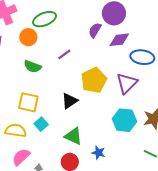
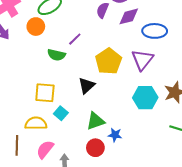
green semicircle: (33, 66) -> (56, 55), moved
green triangle: (73, 136) -> (95, 121), turned -36
blue star: (98, 153) -> (115, 135), moved

